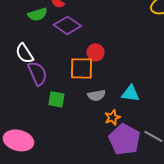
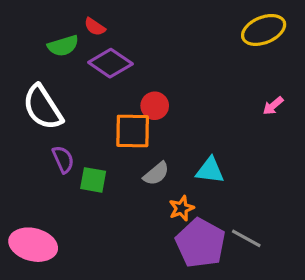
white semicircle: (24, 53) -> (43, 107), size x1.4
purple semicircle: (37, 73) -> (63, 159), moved, size x0.7
gray semicircle: (96, 95) -> (156, 174), turned -30

